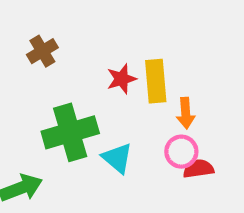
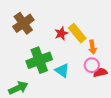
brown cross: (42, 51) -> (23, 23), size x1.5
yellow rectangle: (156, 81) -> (77, 33), turned -30

